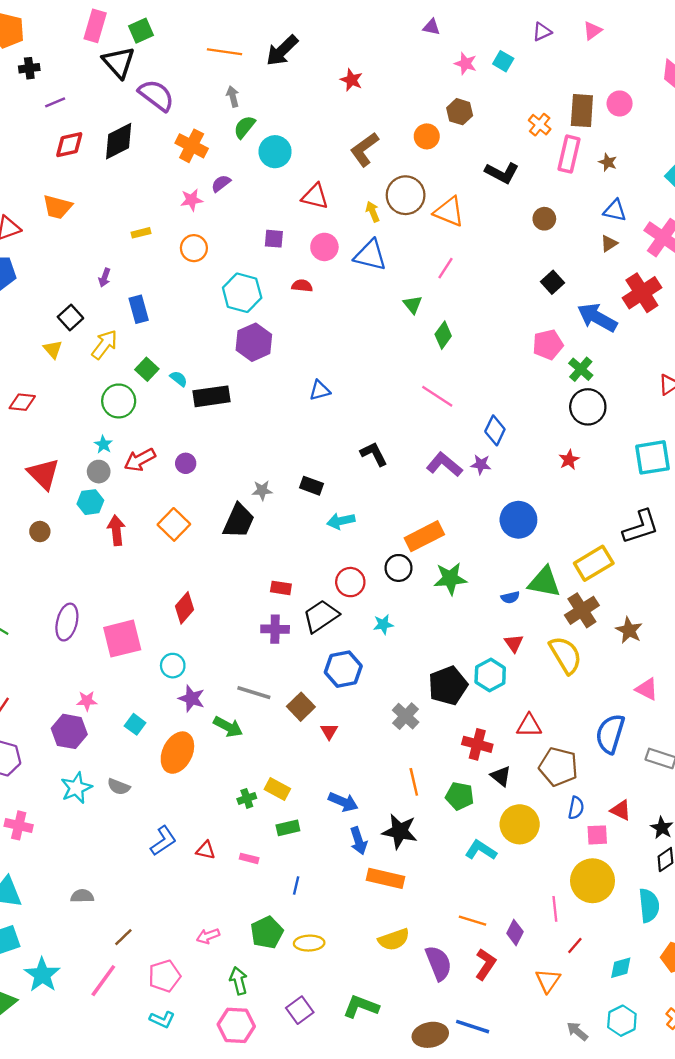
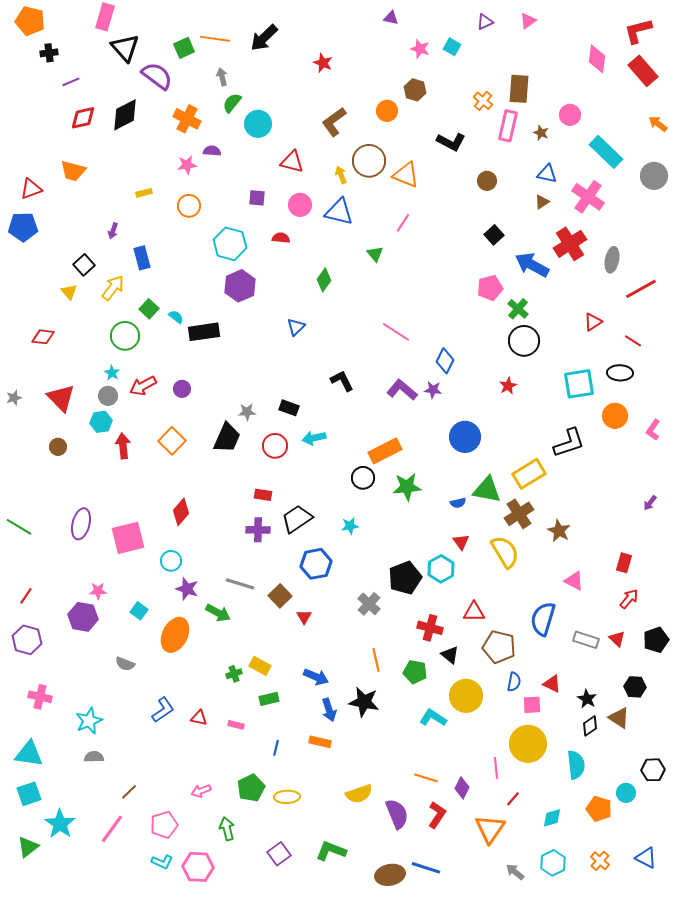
green square: (141, 31) -> (184, 48), moved
pink circle: (620, 103) -> (570, 115), moved
purple semicircle: (221, 183) -> (212, 151), turned 42
green diamond: (443, 335) -> (324, 280), moved
blue triangle: (320, 390) -> (296, 327), turned -30
red circle: (350, 582) -> (275, 446), moved
cyan star: (76, 788) -> (89, 721), moved
orange rectangle: (386, 878) -> (320, 742), moved, size x0.7
orange triangle: (548, 981) -> (490, 829), size x1.4
pink hexagon: (236, 1025) -> (198, 867), moved

